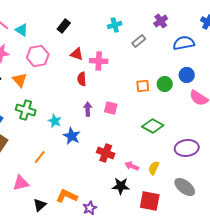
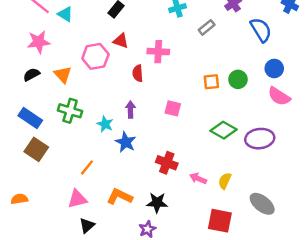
blue semicircle: (184, 43) -> (261, 30), turned 70
red triangle: (77, 54) -> (121, 41), moved
pink hexagon: (38, 56) -> (95, 56), moved
blue circle: (187, 75) -> (274, 68), moved
purple arrow: (88, 109) -> (130, 110), moved
purple ellipse: (187, 148) -> (260, 139), moved
pink triangle: (21, 183) -> (77, 199), moved
black star: (121, 186) -> (157, 203), moved
orange L-shape: (67, 196) -> (120, 197), moved

